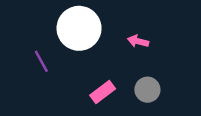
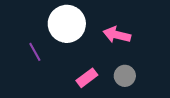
pink arrow: (138, 41) -> (117, 35), size x1.5

